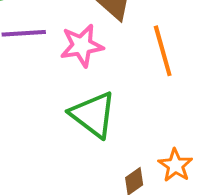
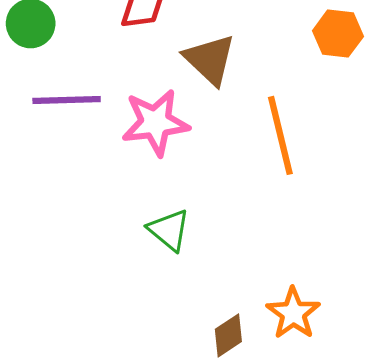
green triangle: (93, 115) -> (169, 230), size x0.6

